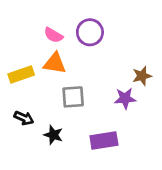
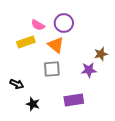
orange triangle: (55, 63) -> (56, 45), moved, turned 30
yellow rectangle: (21, 74) -> (26, 42), moved
black star: (53, 135) -> (33, 104), moved

